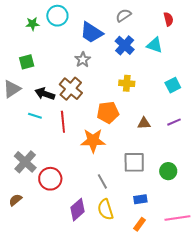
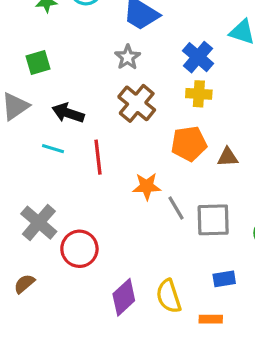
blue cross: (125, 45) -> (198, 57), moved
brown cross: (71, 89) -> (137, 103), moved
orange pentagon: (108, 112) -> (189, 144), moved
orange star: (93, 141) -> (147, 186), size x0.7
gray line: (102, 181) -> (176, 208), moved
orange rectangle: (140, 224) -> (211, 319), moved, turned 56

